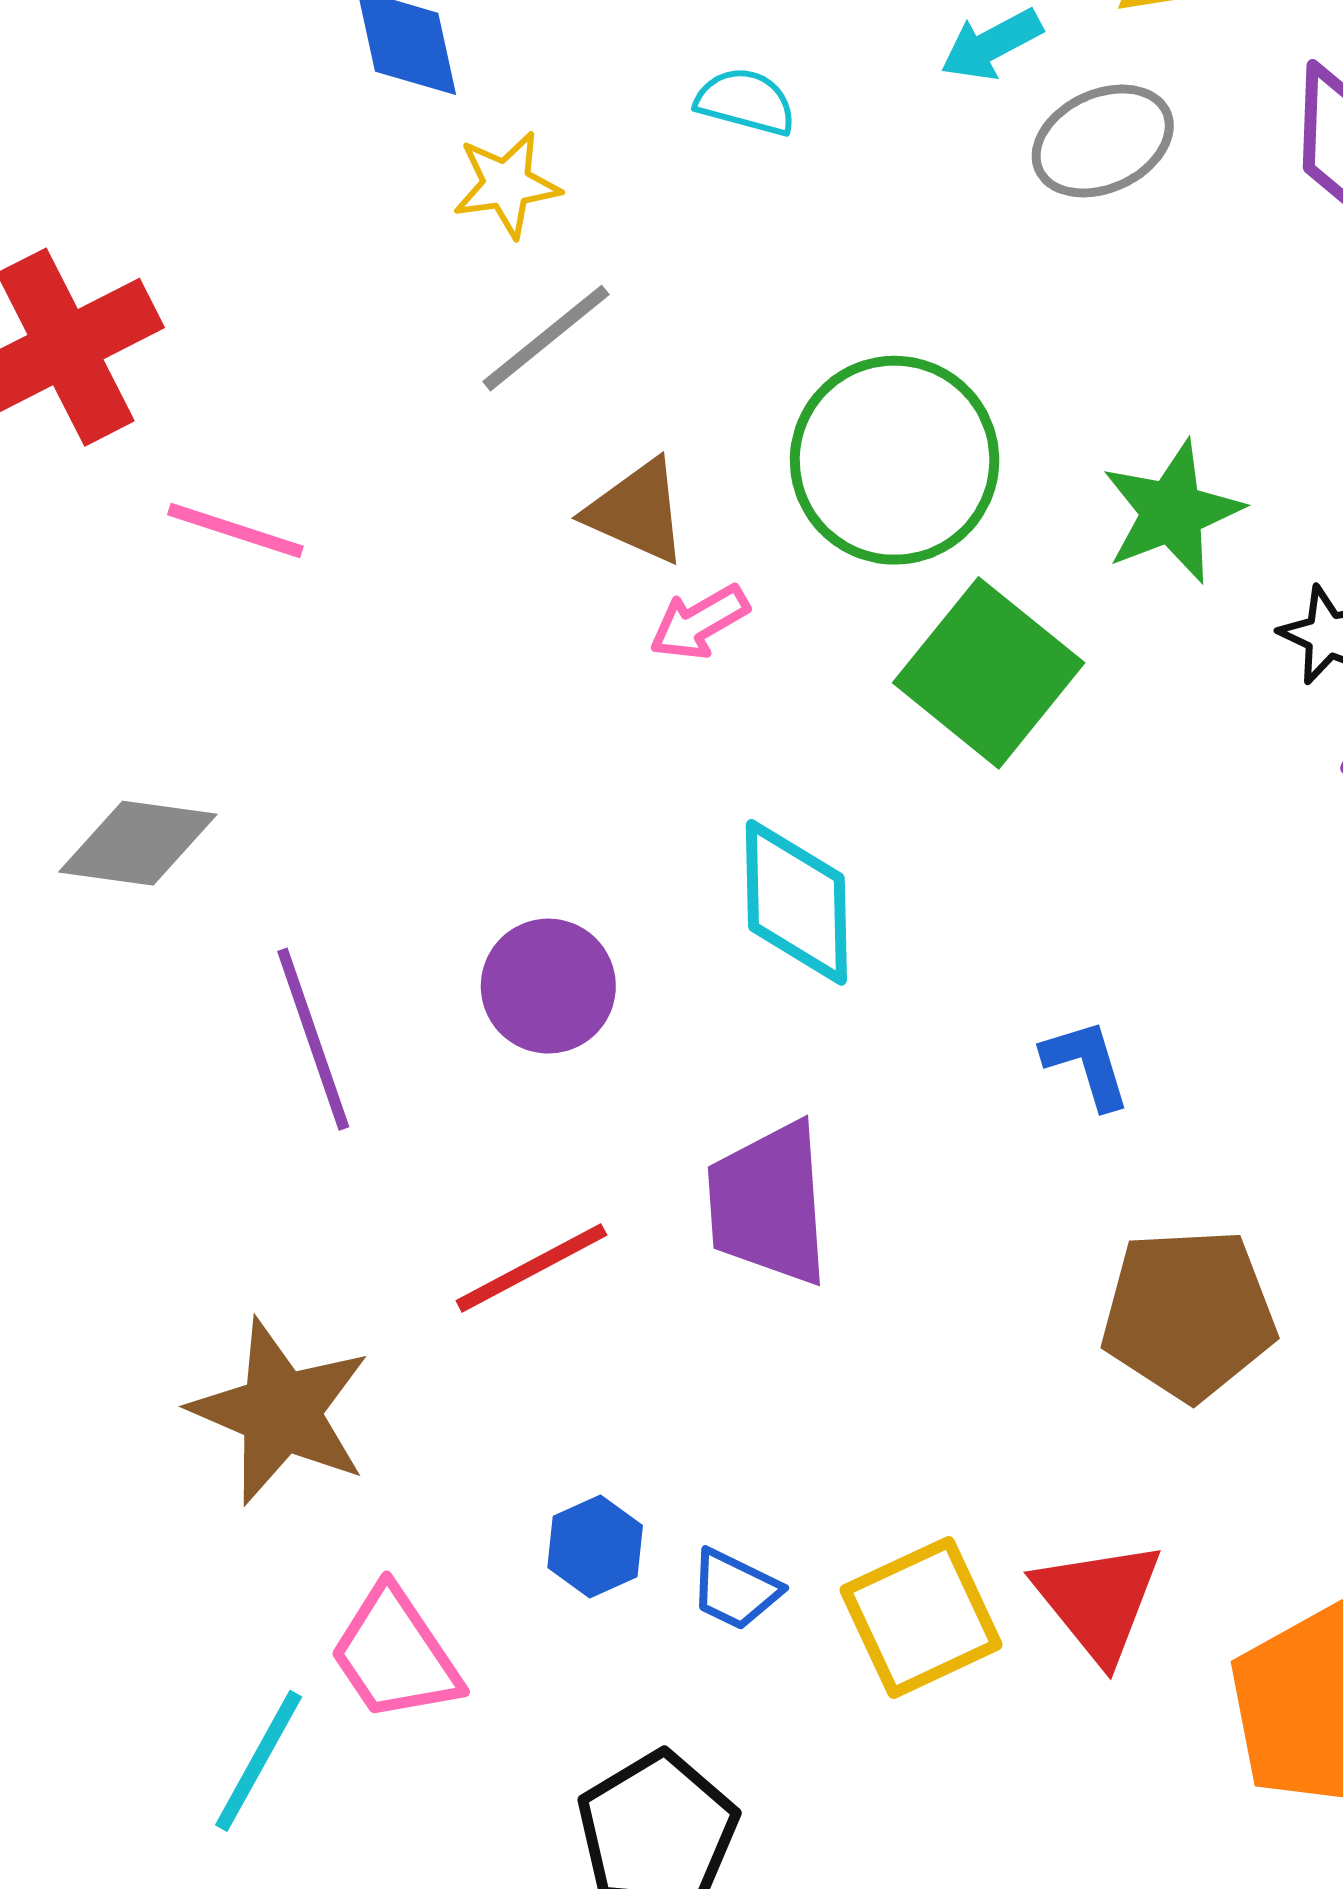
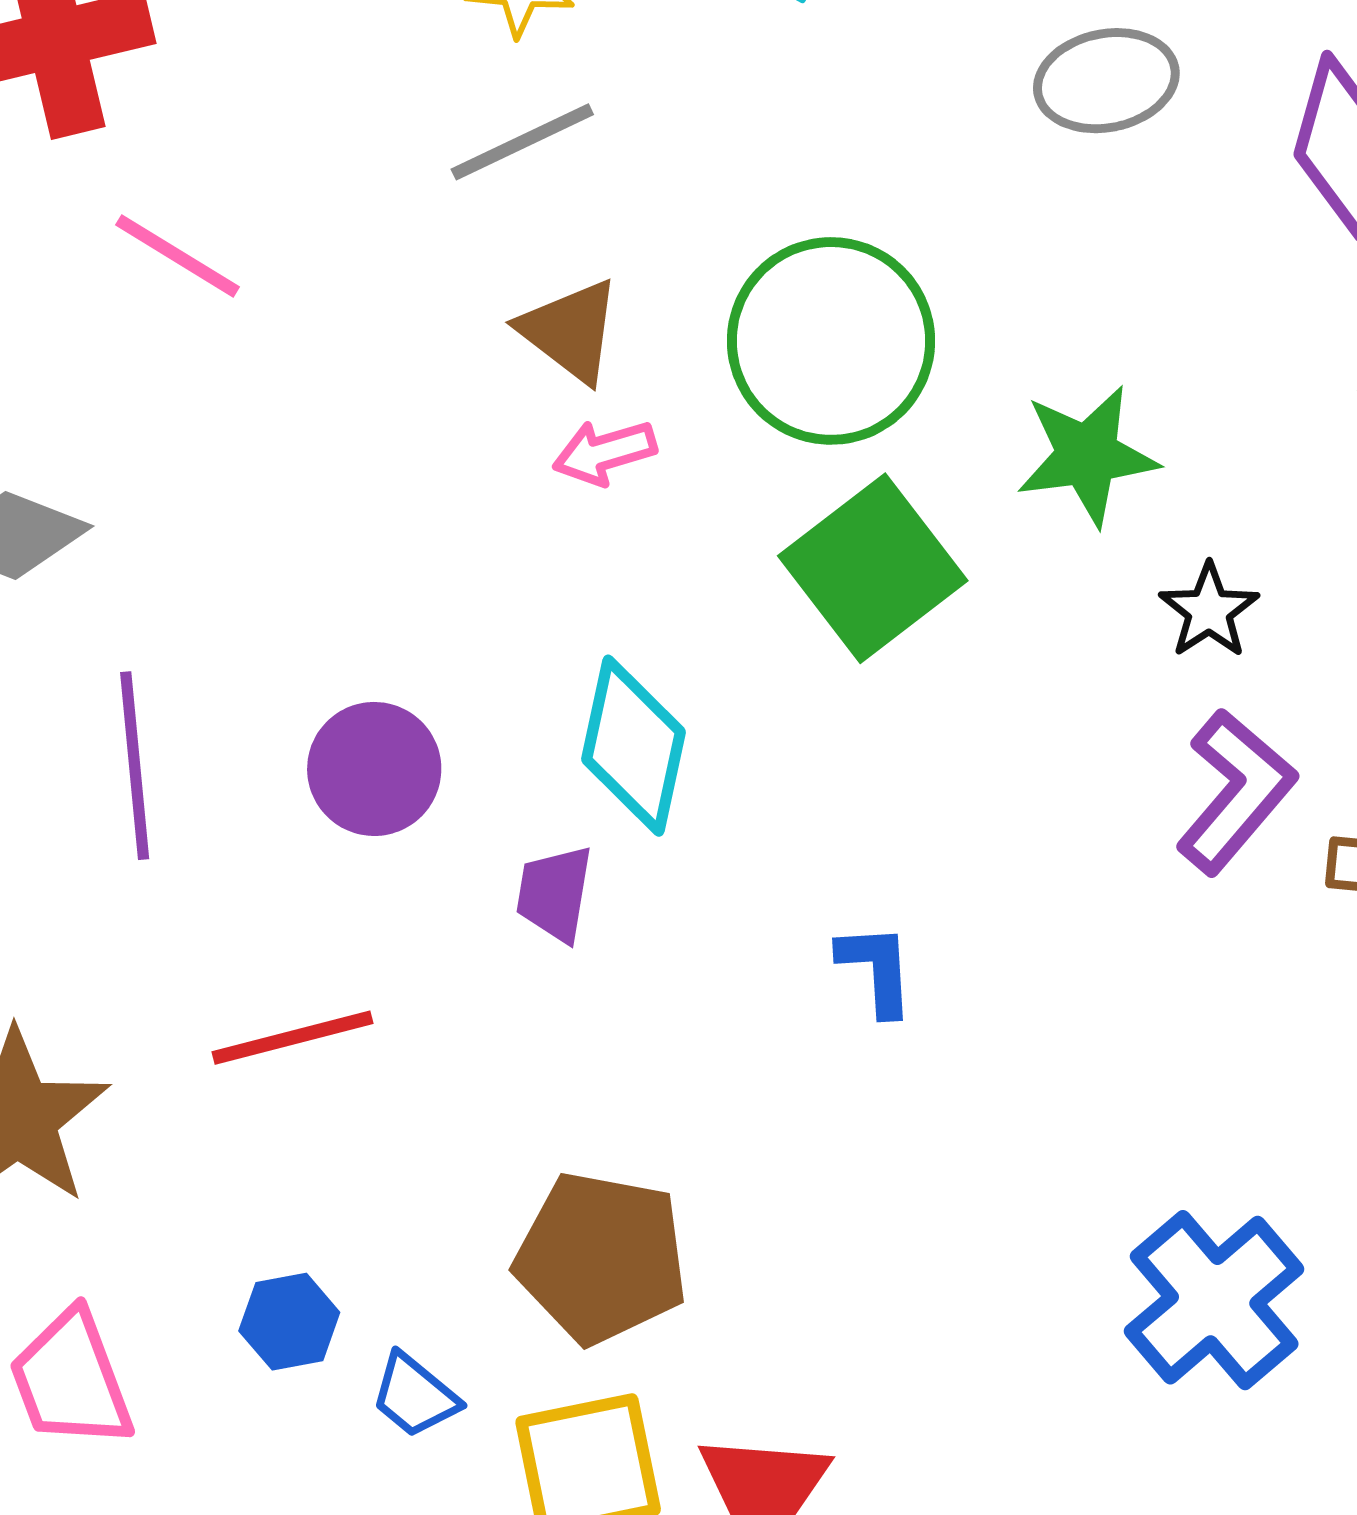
purple trapezoid: (768, 1204) -> (554, 894), moved, size x0.6
brown pentagon: (1189, 1314) -> (601, 1258), moved

